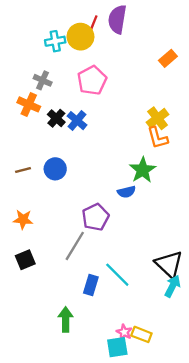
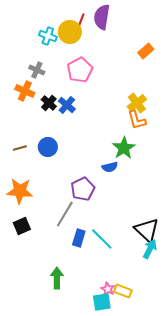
cyan cross: (55, 41) -> (48, 36), turned 30
orange star: (23, 219) -> (20, 191), size x1.5
blue rectangle: (91, 285) -> (79, 238), moved

